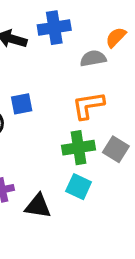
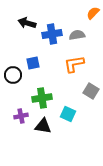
blue cross: (54, 28) -> (52, 34), moved
orange semicircle: (116, 37) -> (93, 13), moved
green cross: (79, 148) -> (42, 98), moved

